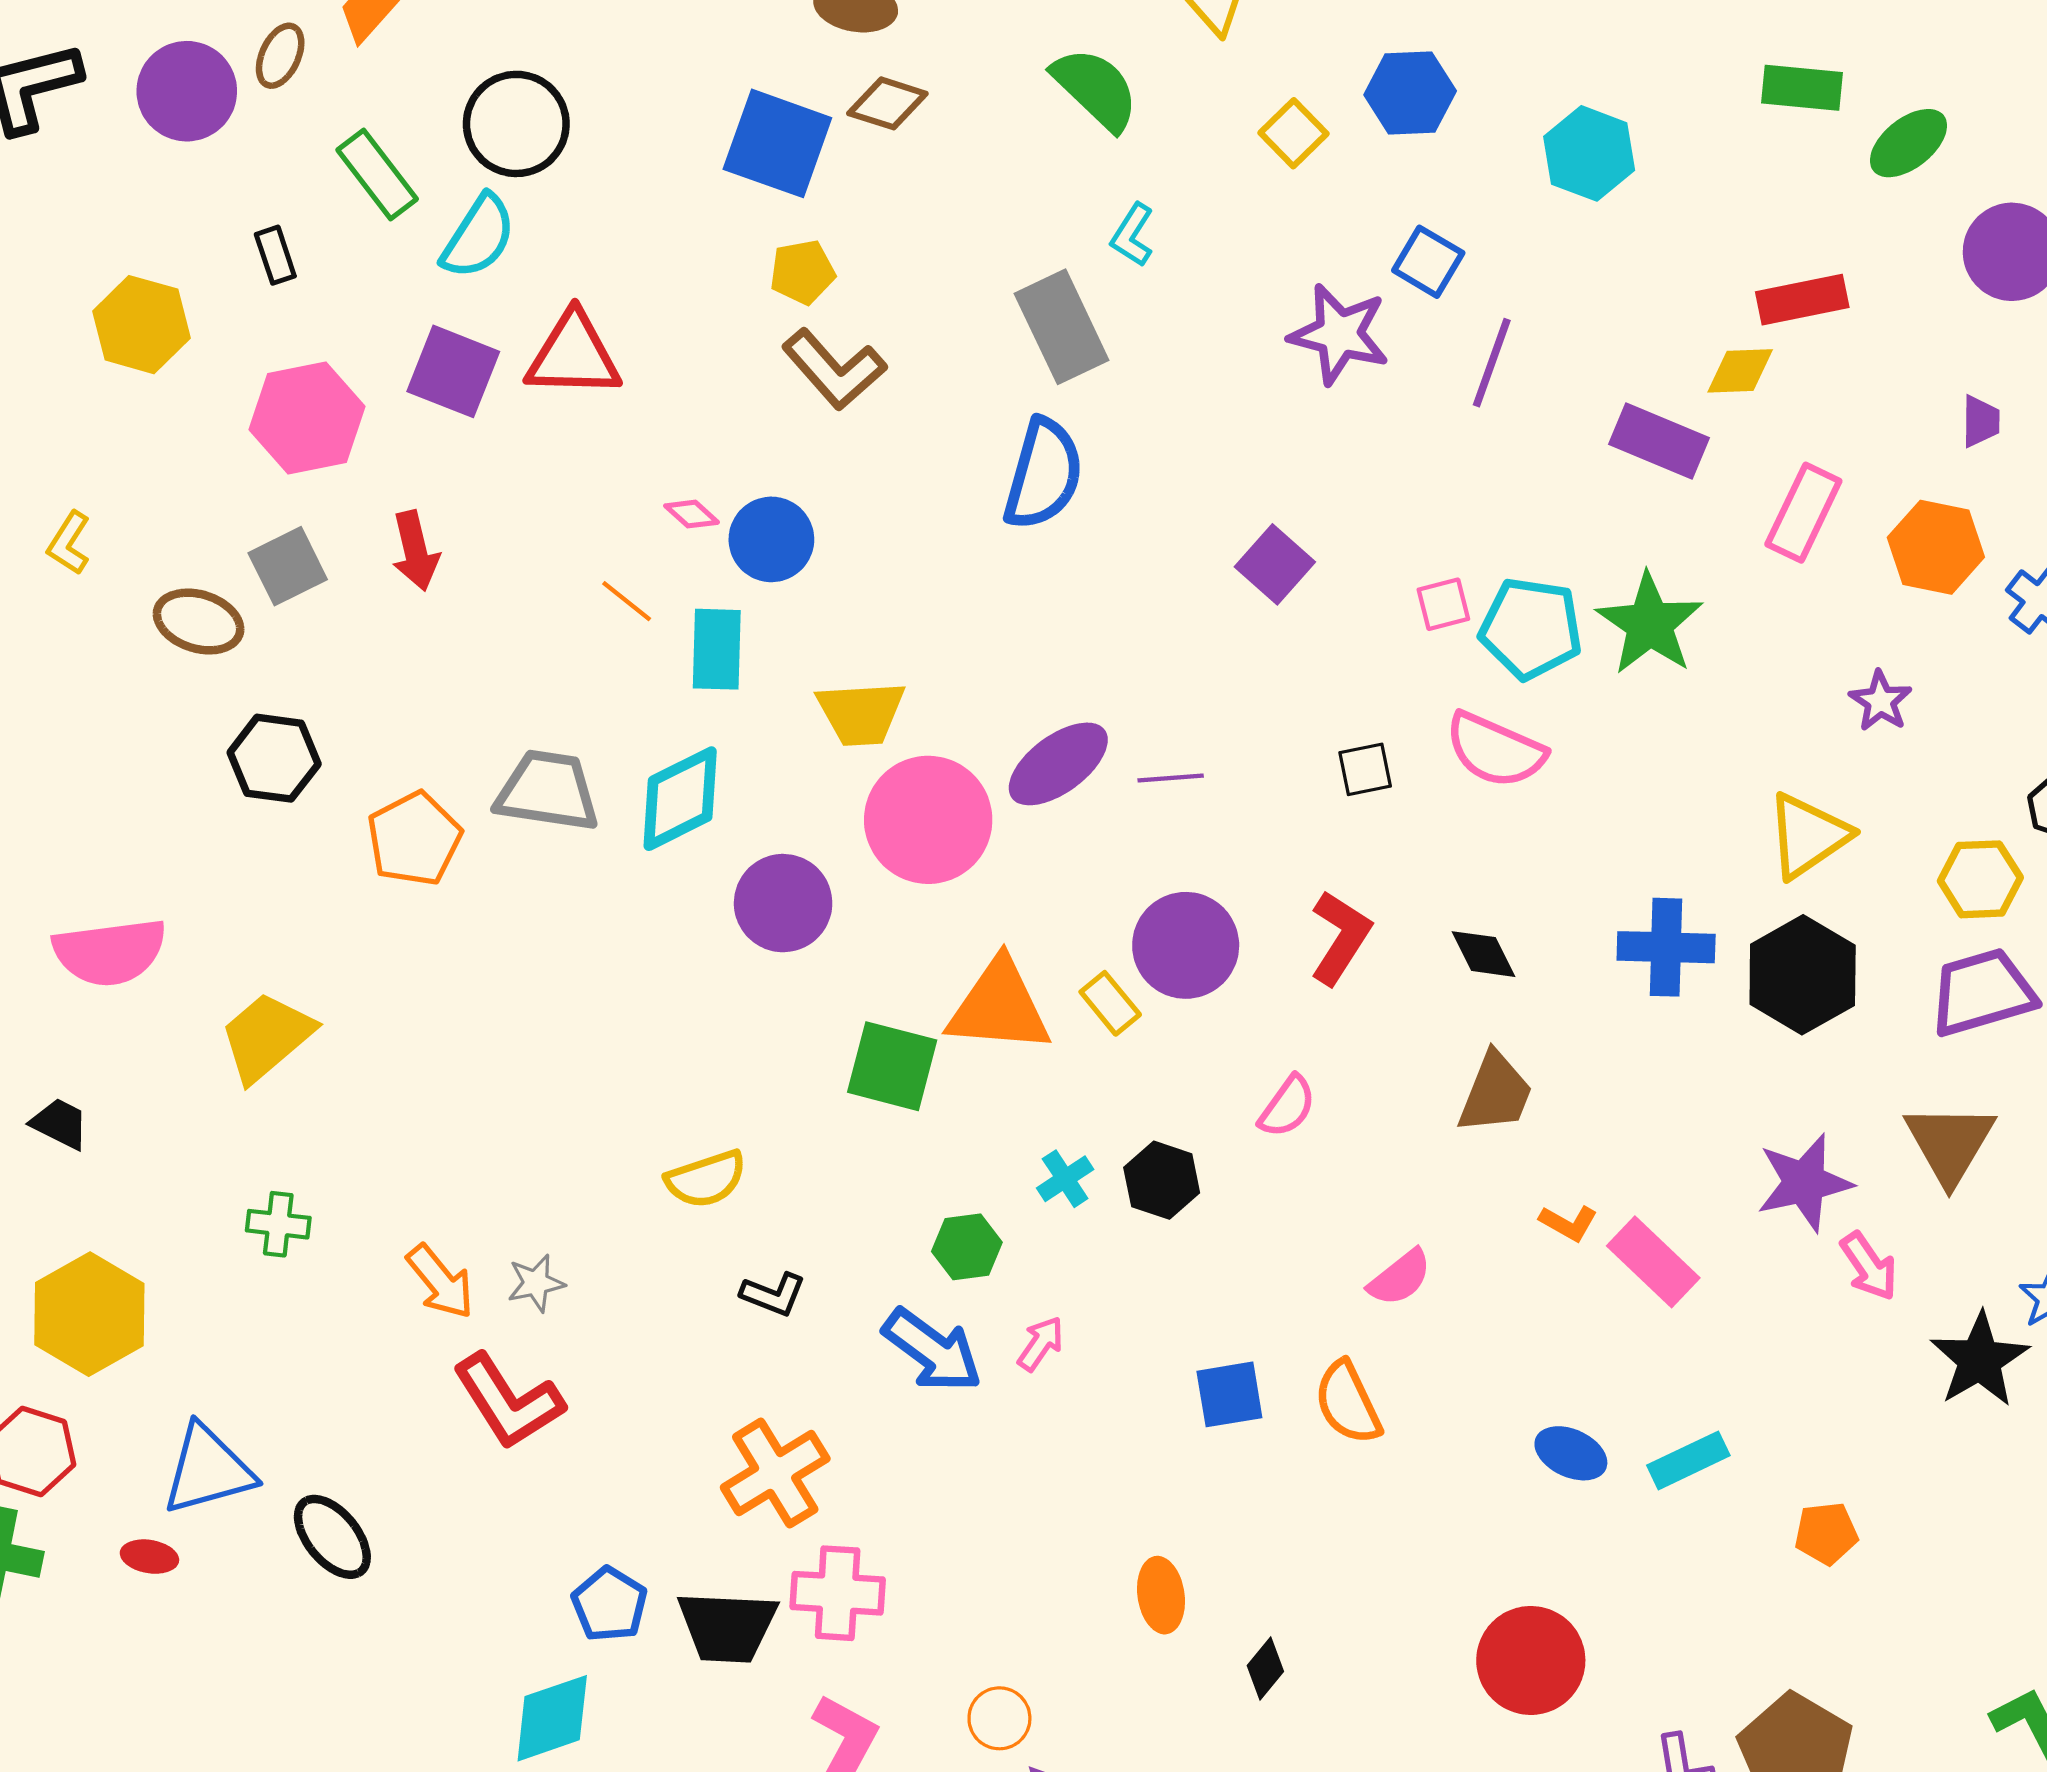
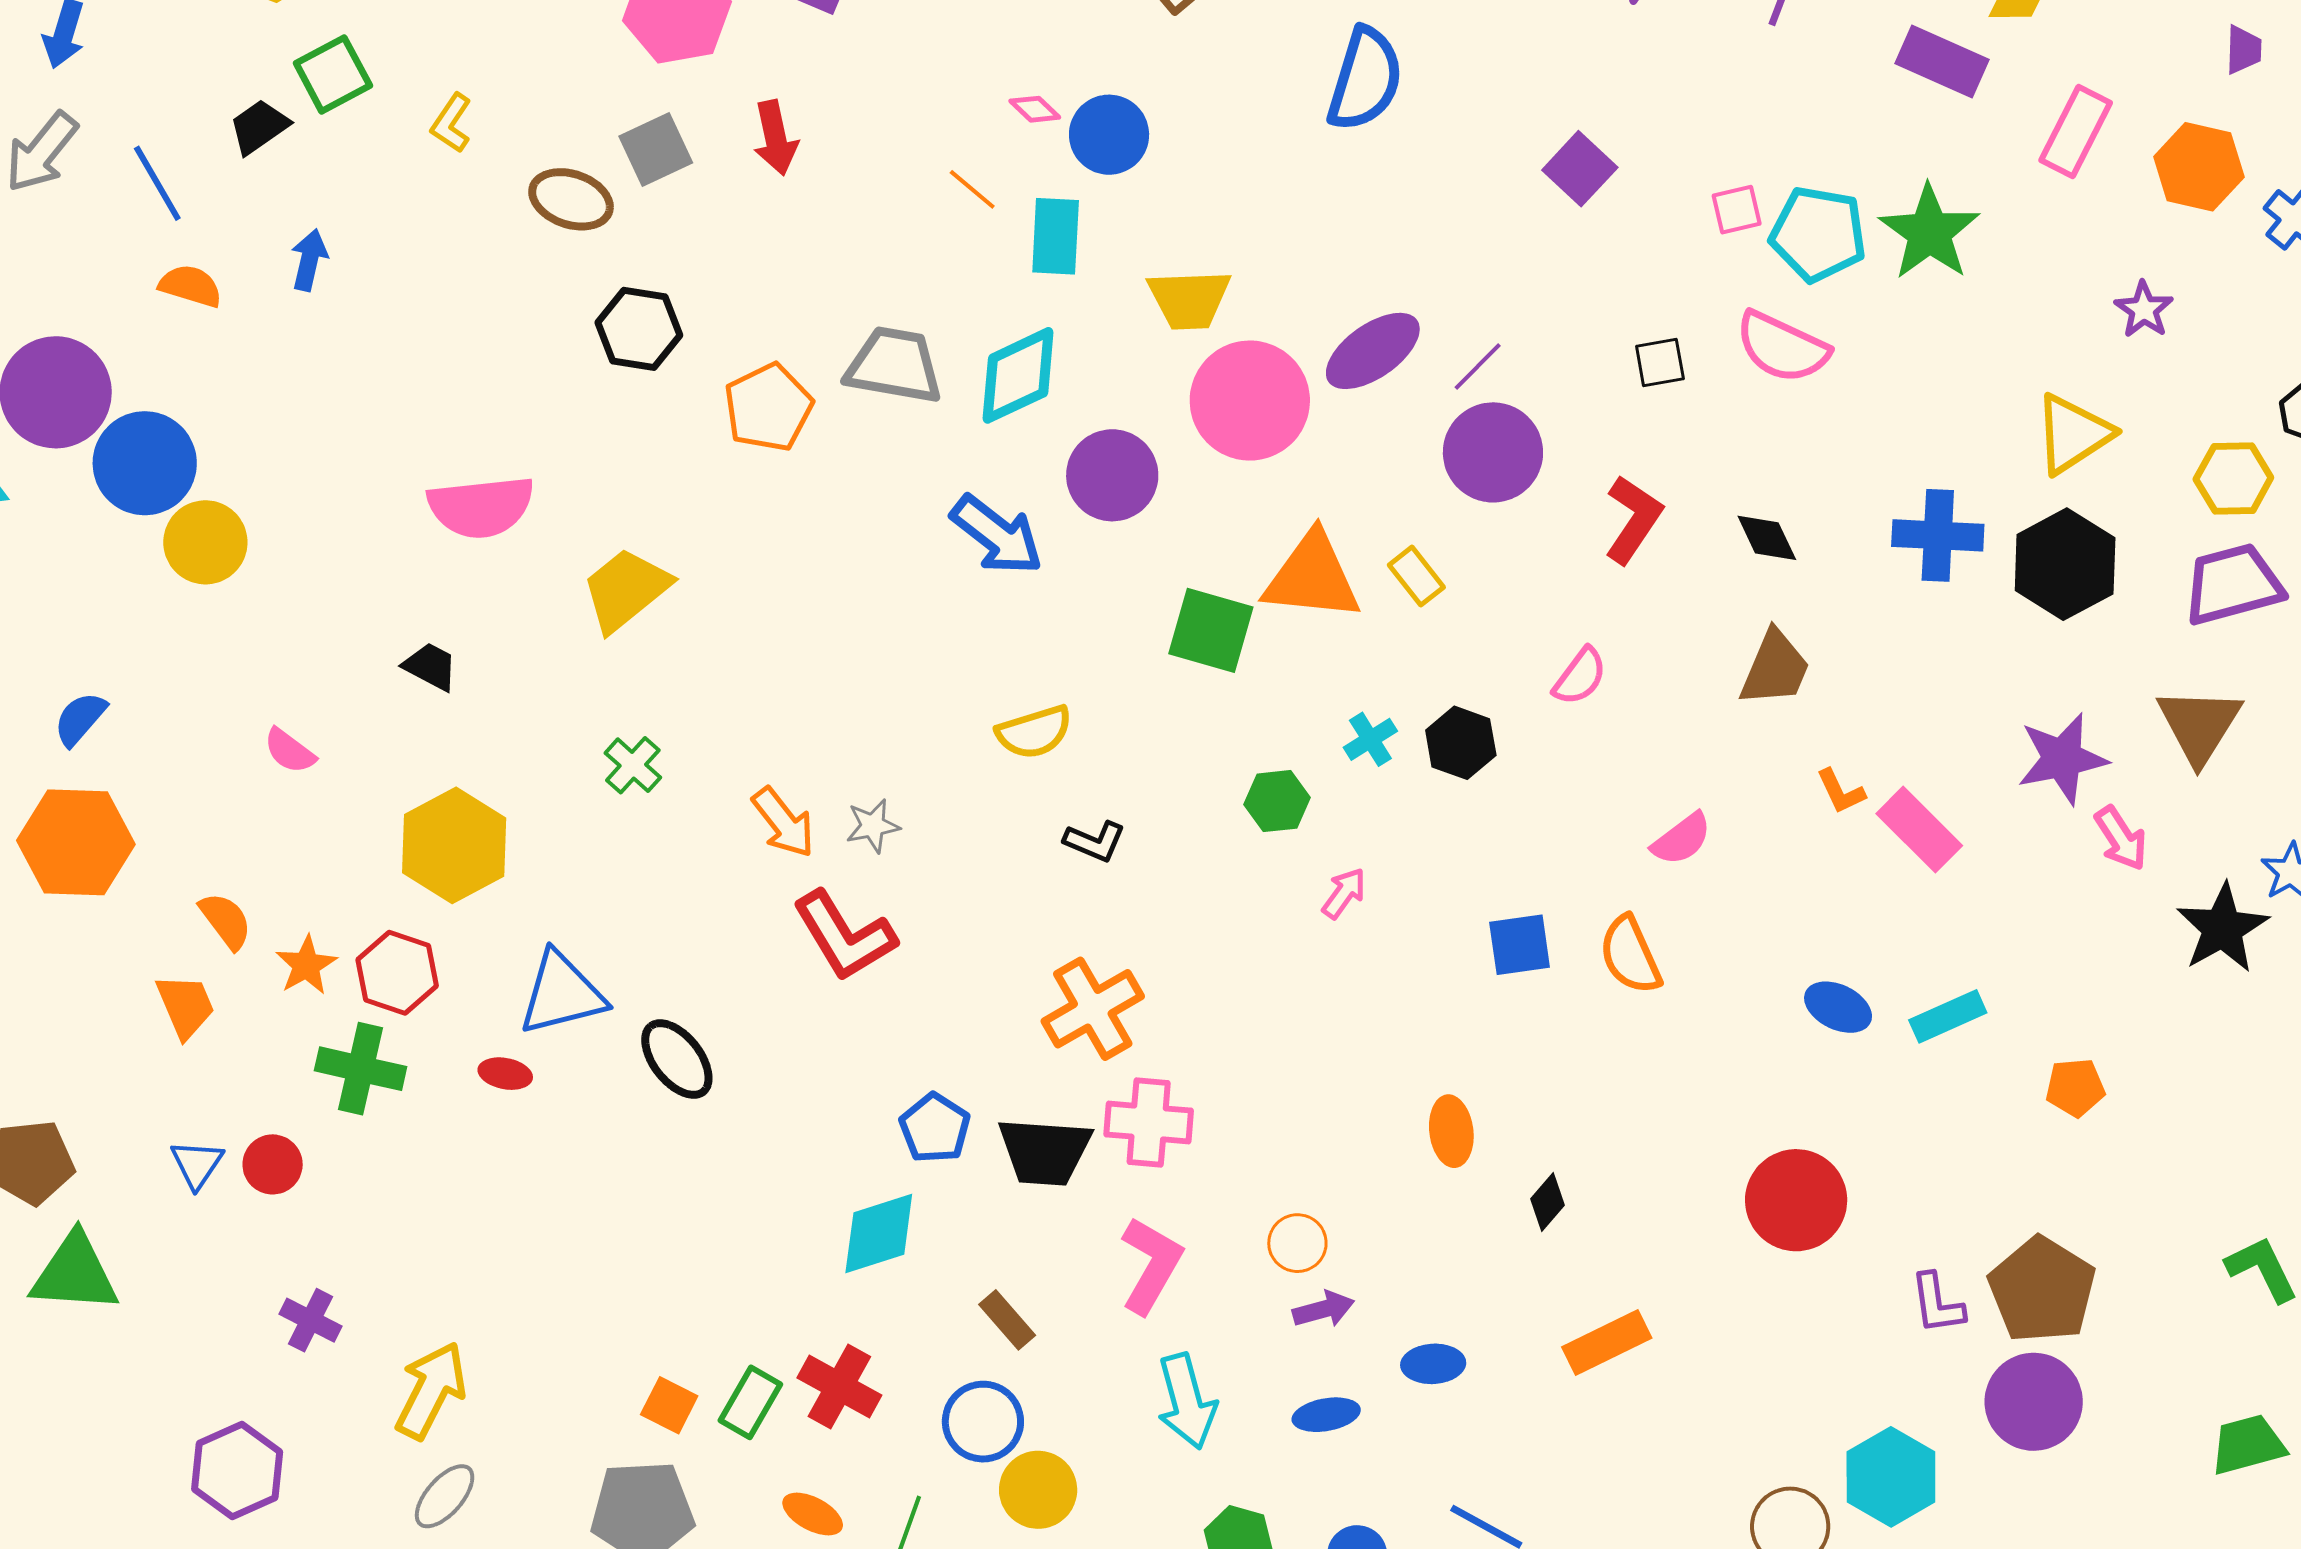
purple line: (1171, 778) -> (1478, 367), turned -42
purple circle: (1186, 945) -> (1493, 452), moved
orange L-shape: (1569, 1223) -> (1841, 791), turned 34
green cross: (278, 1224) -> (633, 765), turned 34
blue arrow: (932, 1350) -> (997, 535), moved

